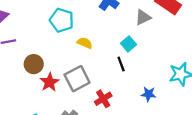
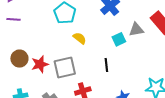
cyan square: (129, 44) -> (119, 39), moved
brown circle: (34, 64) -> (19, 59), moved

